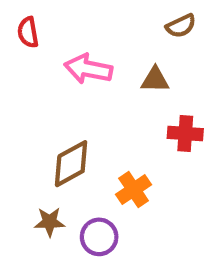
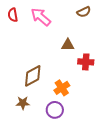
pink arrow: (88, 69) -> (41, 17), moved, turned 30
brown triangle: (155, 80) -> (68, 45), moved
purple circle: (99, 237) -> (55, 110), moved

